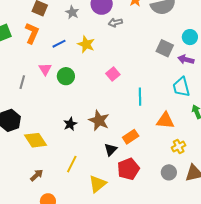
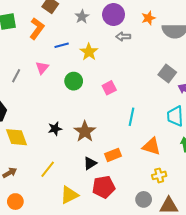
green circle: (66, 76) -> (74, 81), moved

